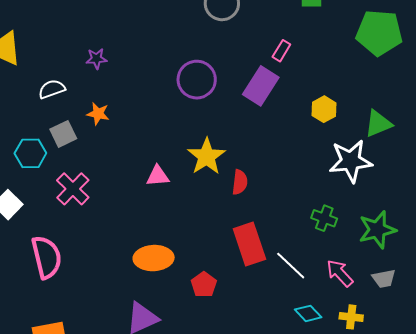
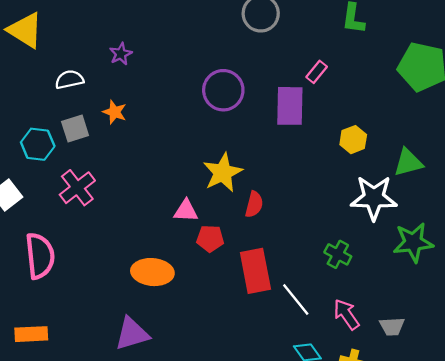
purple star: (96, 59) -> (121, 54), turned -30
purple rectangle: (261, 86) -> (290, 106), turned -39
pink triangle: (158, 176) -> (186, 211), moved
green star: (377, 230) -> (413, 242), moved
red pentagon: (204, 285) -> (210, 239), moved, turned 30

